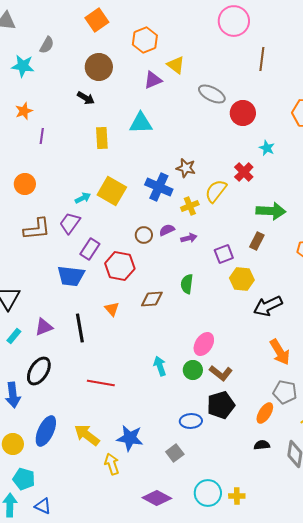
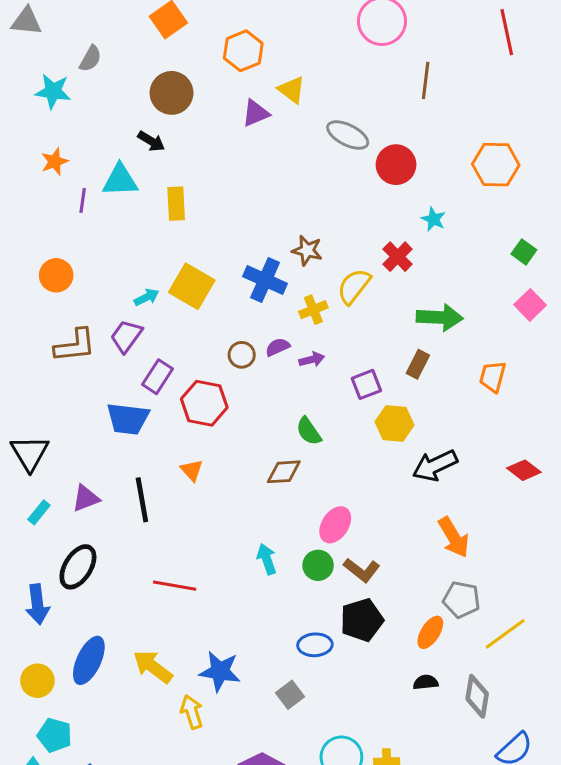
cyan triangle: (141, 123) -> (120, 180), moved
green semicircle: (187, 284) -> (309, 431), turned -42
brown diamond: (152, 299) -> (284, 472), moved

